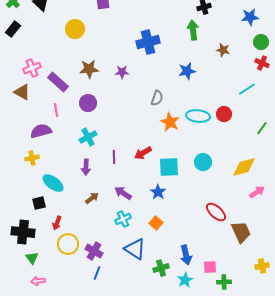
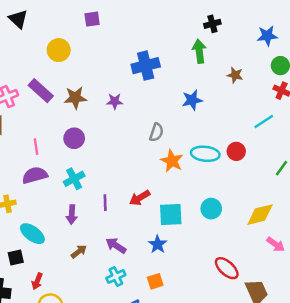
purple rectangle: (58, 82) -> (41, 91), moved
purple semicircle: (41, 131) -> (35, 175), moved
pink arrow: (257, 192) -> (276, 244), turned 70
orange square: (156, 223) -> (155, 281), turned 32

